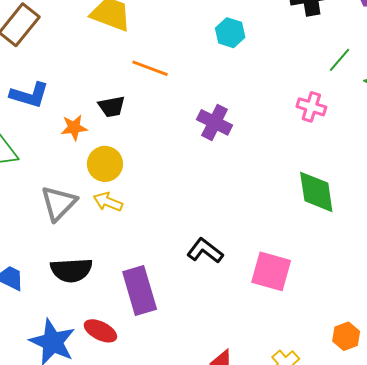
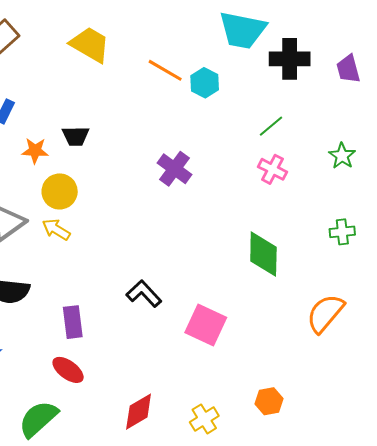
green line: (340, 60) -> (271, 126), moved
orange line: (150, 68) -> (165, 70), moved
purple rectangle: (140, 290) -> (73, 322), size x0.7
red ellipse: (100, 331) -> (68, 370), moved

